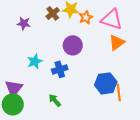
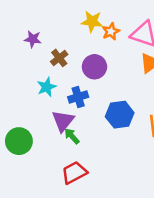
brown cross: (53, 13) -> (59, 58), moved
blue hexagon: (106, 83) -> (120, 115), moved
purple triangle: (14, 88) -> (63, 121), moved

